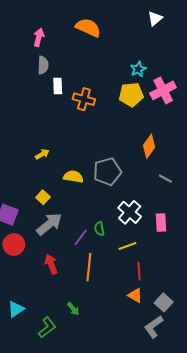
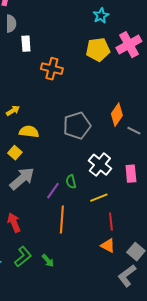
cyan star: (138, 69) -> (101, 16), moved
orange cross: (84, 99) -> (52, 69), moved
orange diamond: (149, 146) -> (117, 115), moved
yellow semicircle: (73, 177) -> (29, 132), moved
red arrow: (51, 264) -> (14, 223), moved
green L-shape: (47, 327) -> (23, 257), moved

